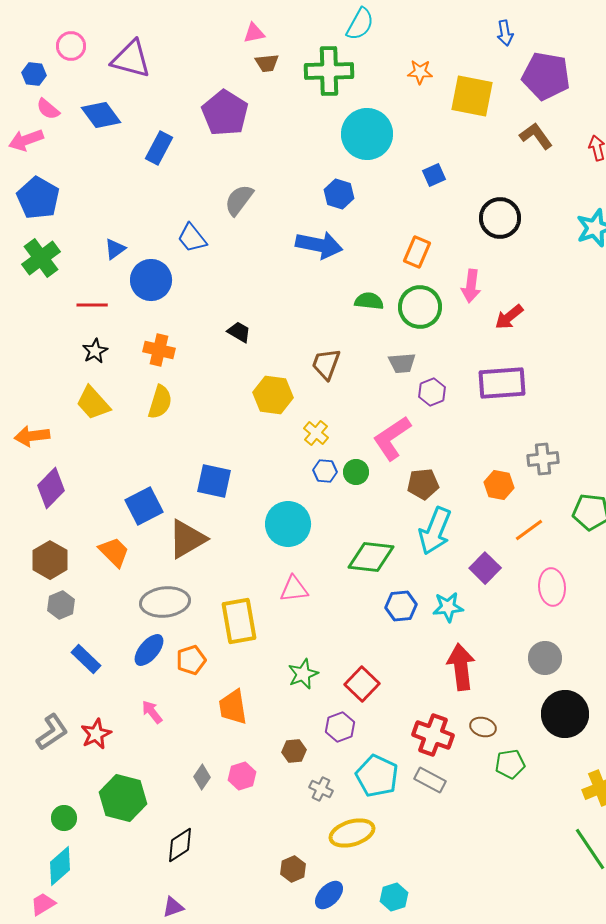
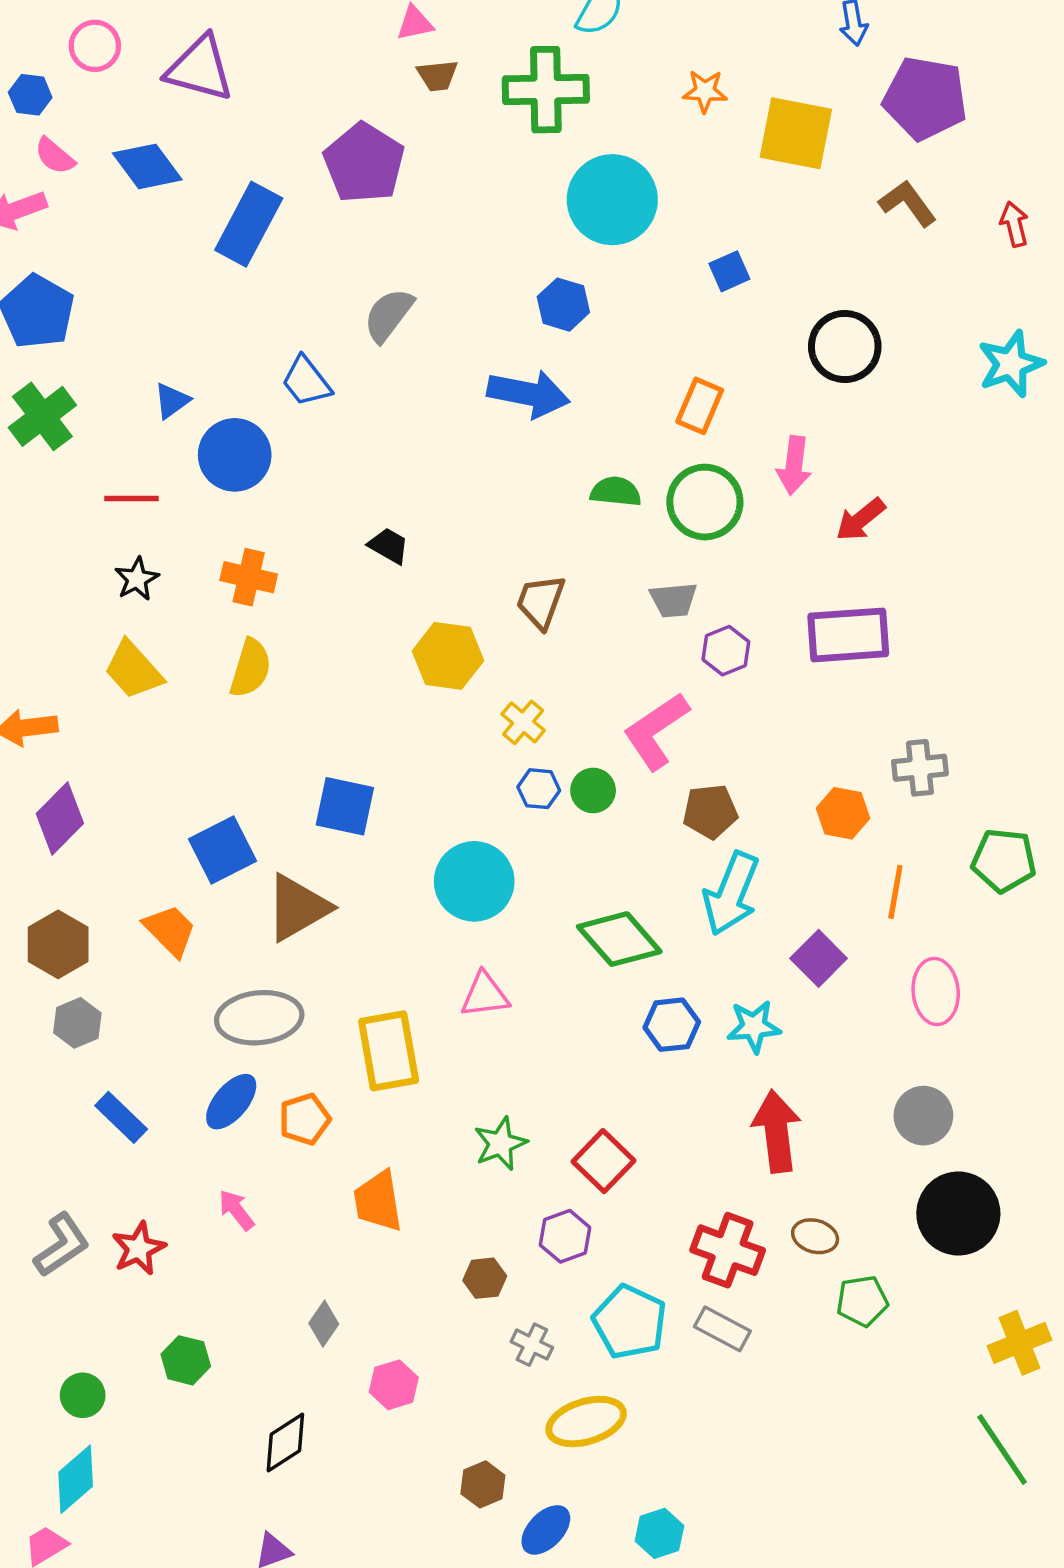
blue rectangle: (159, 148) -> (249, 224), size x1.4
orange line: (529, 530) -> (895, 892), turned -44
green diamond: (371, 557) -> (619, 939), turned 42
pink hexagon: (242, 776) -> (394, 1385), moved
green hexagon: (123, 798) -> (186, 1360), size x0.6

